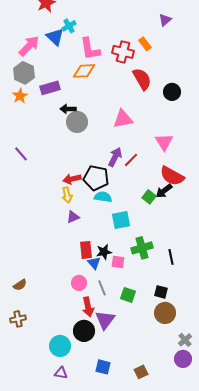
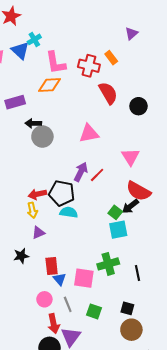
cyan square: (121, 220) -> (118, 230), moved
black star: (104, 252) -> (21, 256), moved
pink square: (118, 262) -> (84, 278), size x1.5

